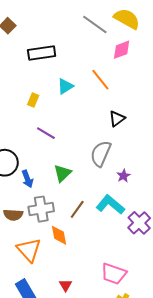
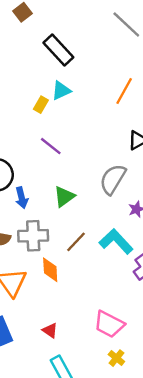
black rectangle: (42, 53) -> (58, 50), turned 48
orange line: (100, 80) -> (124, 91), turned 60
cyan triangle: (65, 86) -> (61, 91), moved
red triangle: (66, 285) -> (50, 330), turned -32

